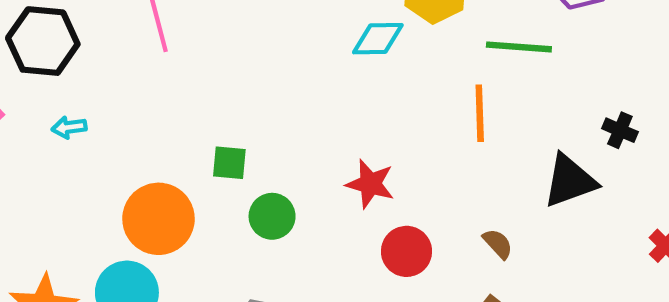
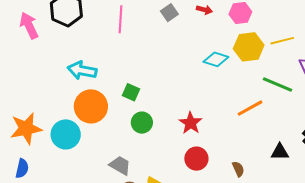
orange line: (480, 113) -> (250, 108), turned 44
cyan arrow: (69, 127) -> (82, 70), moved, size x1.8
black triangle: (570, 181) -> (280, 152), size x0.7

